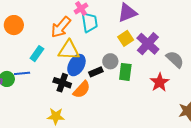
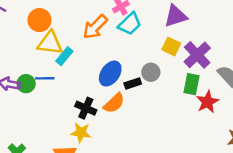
cyan trapezoid: (89, 22) -> (130, 24), turned 50
yellow square: (126, 38) -> (171, 46), turned -35
yellow triangle: (69, 50) -> (50, 43), moved
green rectangle: (125, 72) -> (191, 84), moved
black cross: (62, 83) -> (86, 108), moved

